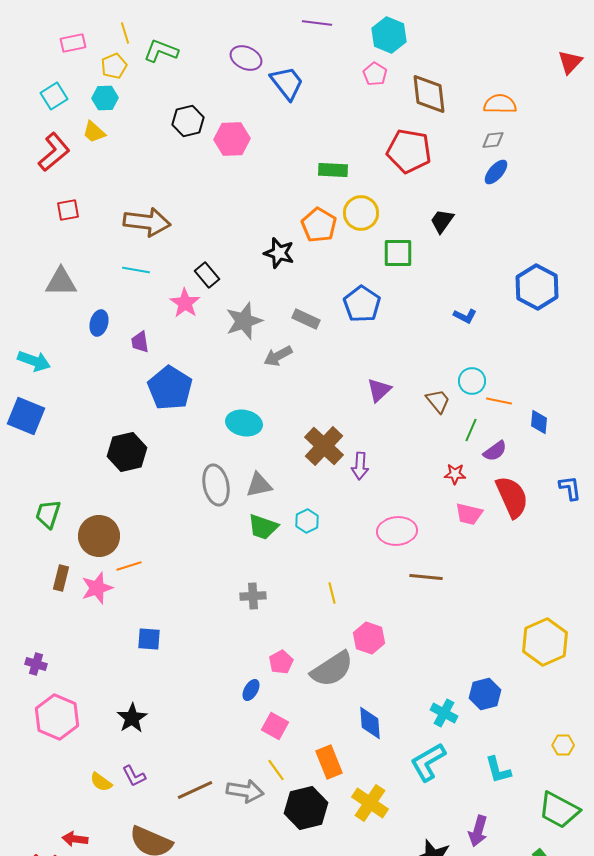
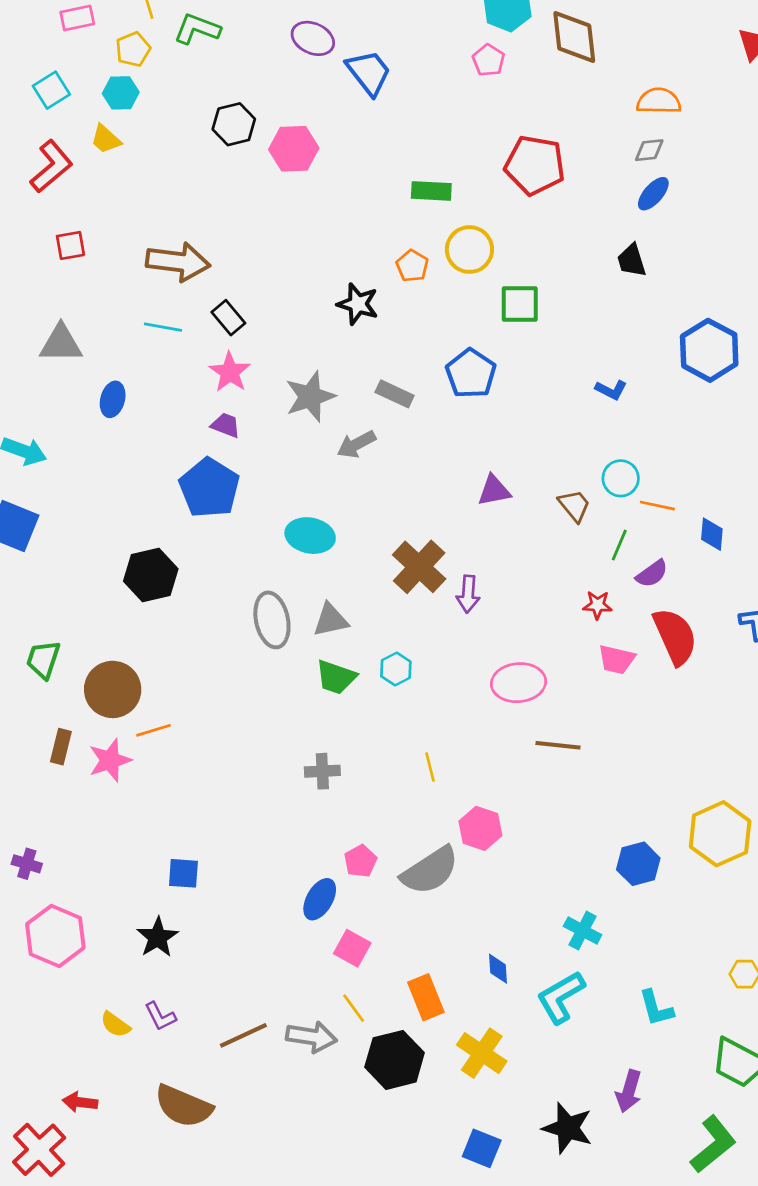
brown diamond: (429, 94) -> (574, 37), moved
black trapezoid: (442, 221) -> (632, 260), moved, turned -52
orange pentagon: (319, 225) -> (412, 266), size x0.7
black rectangle: (207, 275) -> (228, 318), moved
purple trapezoid: (140, 342) -> (226, 425), moved, turned 120
purple triangle: (379, 390) -> (494, 491), turned 32
blue square: (149, 639) -> (183, 873), moved
blue ellipse: (251, 690) -> (320, 899), size x1.4
blue hexagon: (485, 694) -> (638, 864), moved
blue diamond: (370, 723) -> (498, 969), moved, size x0.7

